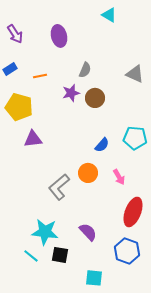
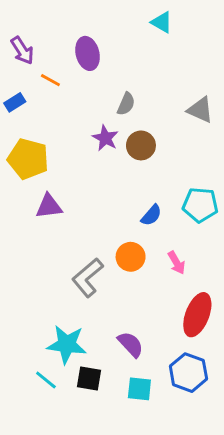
orange line: (40, 76) -> (50, 80), moved, turned 40
purple star: (71, 93) -> (105, 138), turned -30
cyan square: (94, 278) -> (139, 389), moved

